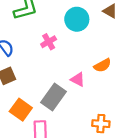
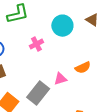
pink triangle: (78, 79) -> (60, 79), turned -48

